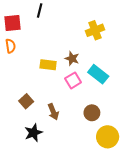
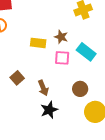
pink square: (73, 80) -> (62, 58), turned 35
black star: (33, 133) -> (49, 110), moved

